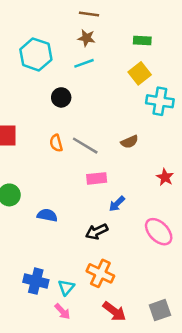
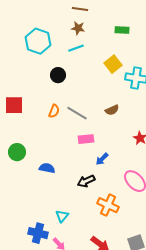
yellow square: (140, 73) -> (113, 64), moved
orange semicircle: (56, 143) -> (54, 111), turned -144
orange cross: (100, 273) -> (108, 205), moved
blue cross: (36, 281) -> (38, 233), moved
cyan triangle: (66, 287) -> (62, 216), moved

